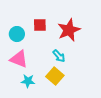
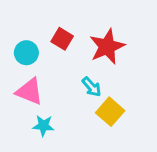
red square: (40, 25) -> (62, 39), turned 32
yellow square: (55, 76) -> (110, 112), moved

